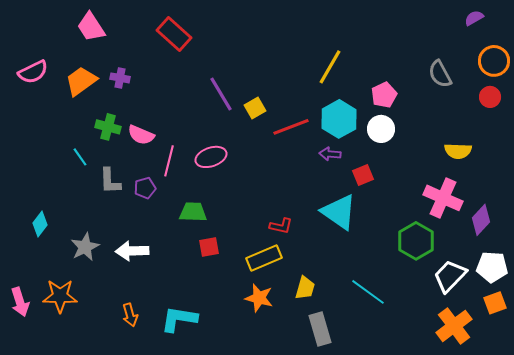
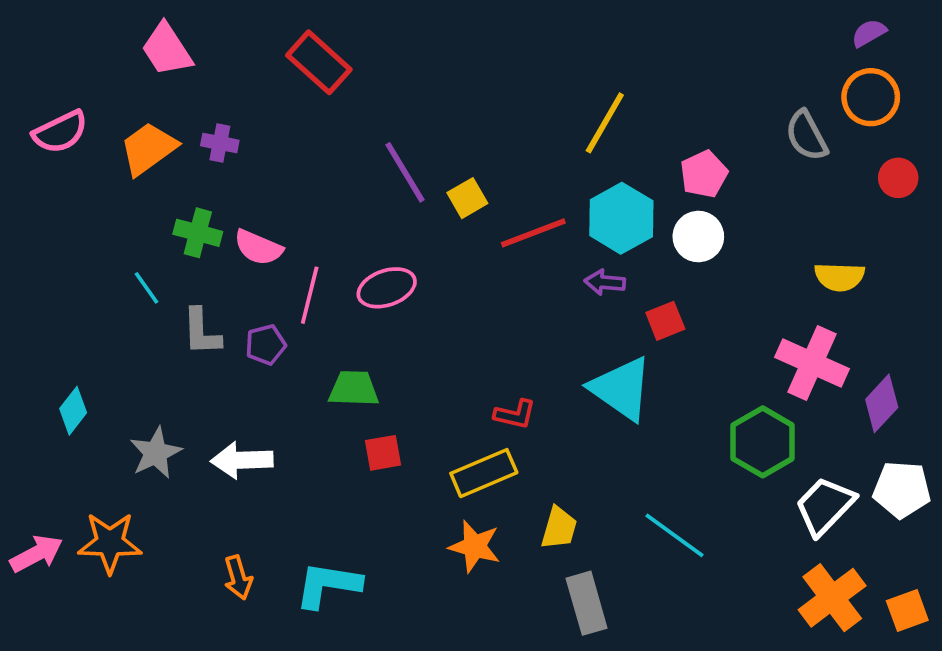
orange circle: (494, 61) -> (871, 97), moved
pink arrow: (20, 302) -> (36, 554), turned -100
orange square: (495, 303) -> (907, 611), moved

